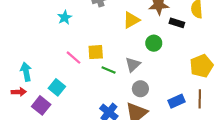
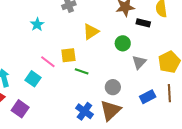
yellow triangle: (131, 20) -> (91, 32), moved
gray triangle: (133, 64) -> (139, 62), moved
cyan square: (57, 87) -> (33, 79), moved

